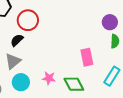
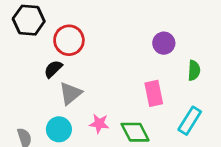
purple circle: (110, 22) -> (164, 43), moved
gray triangle: (13, 61) -> (70, 93), moved

